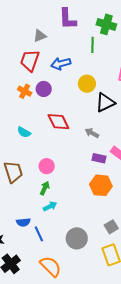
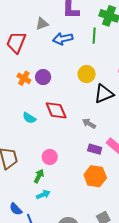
red trapezoid: (30, 60) -> (16, 42), moved
blue arrow: (61, 64) -> (63, 39), moved
cyan semicircle: (24, 132) -> (29, 118), moved
pink circle: (47, 166) -> (50, 157), moved
blue semicircle: (23, 222) -> (16, 209), turned 48

